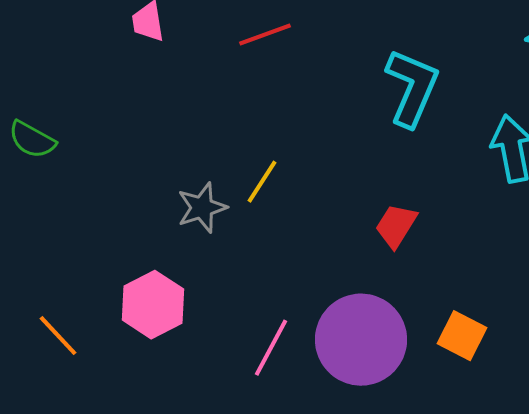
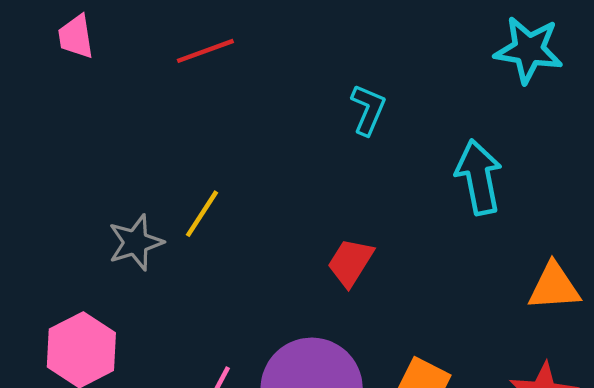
cyan L-shape: (412, 88) -> (368, 110), size x0.6

